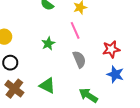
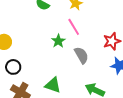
green star: (48, 44) -> (58, 41), moved

